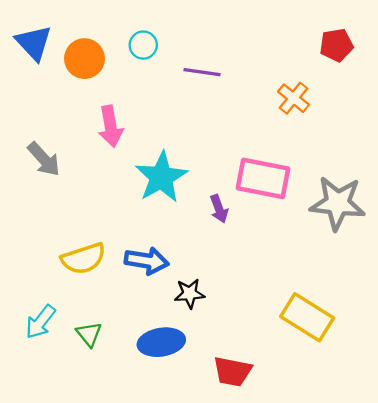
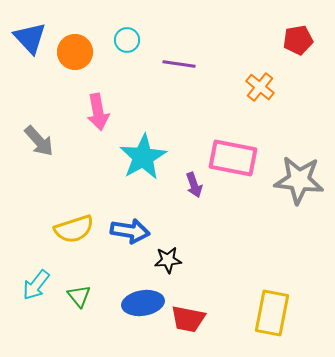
yellow rectangle: (307, 317) -> (272, 313), moved, turned 69
red trapezoid: (232, 372) -> (188, 319), moved

